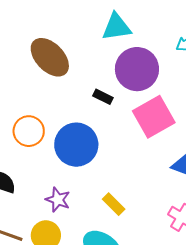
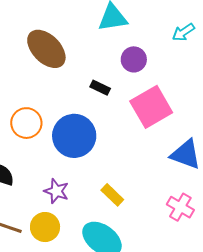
purple circle: (137, 69) -> (134, 59), size x0.6

